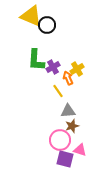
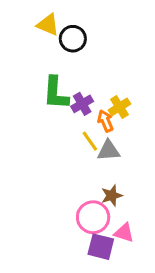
yellow triangle: (31, 16) -> (48, 25), size x0.7
gray triangle: (68, 111) -> (109, 150), moved

